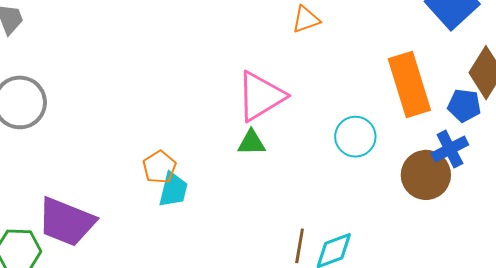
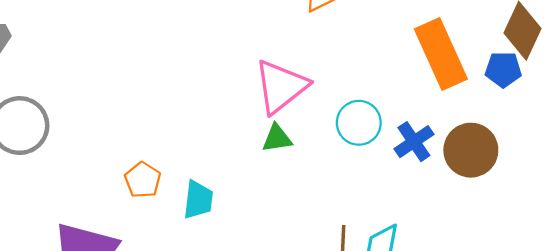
cyan circle: (355, 137) -> (359, 123), moved
blue cross: (450, 149) -> (414, 142), moved
orange pentagon: (159, 167) -> (143, 180), moved

